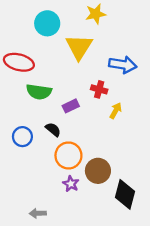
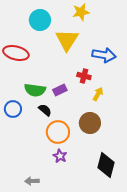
green semicircle: (39, 92) -> (35, 90), moved
blue circle: (22, 137) -> (13, 109), moved
brown circle: (98, 171) -> (90, 123), moved

